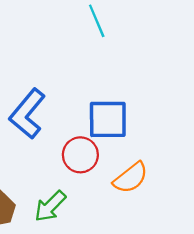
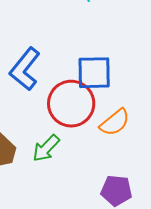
red circle: (80, 155) -> (71, 104), size x1.5

